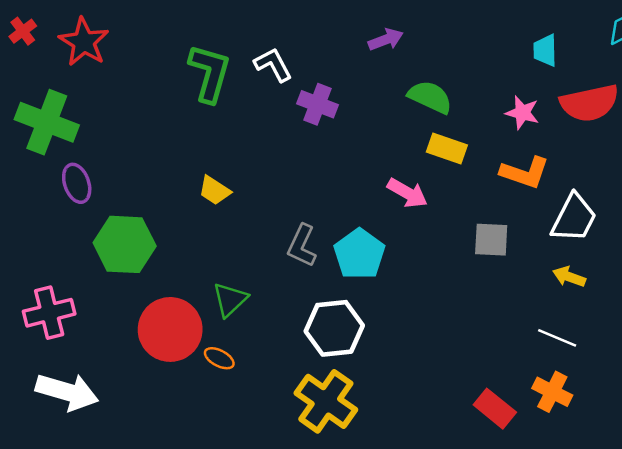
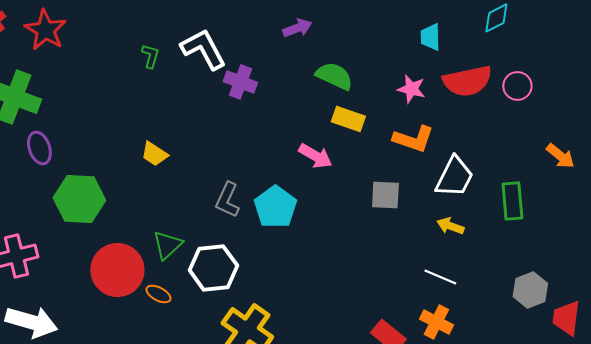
white L-shape: (273, 65) -> (203, 49), size x1.4
green L-shape: (210, 73) -> (150, 56), size x0.5
white hexagon: (334, 328) -> (213, 268), moved

